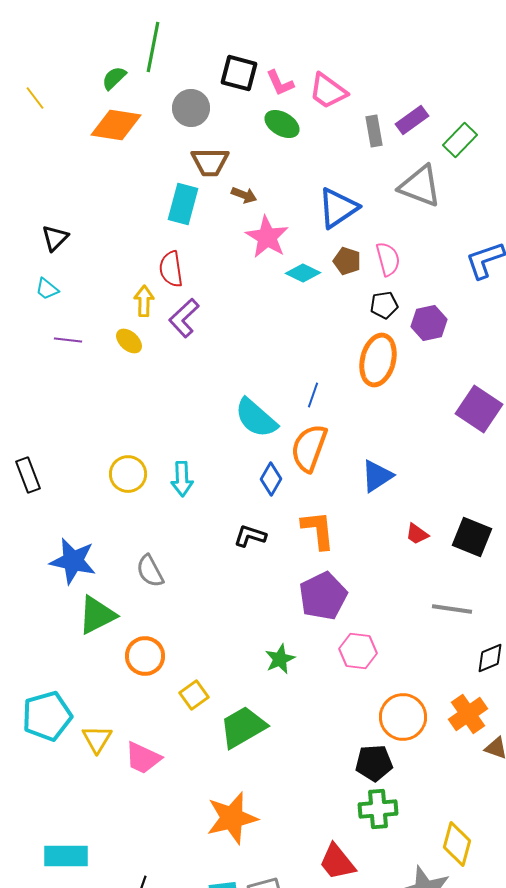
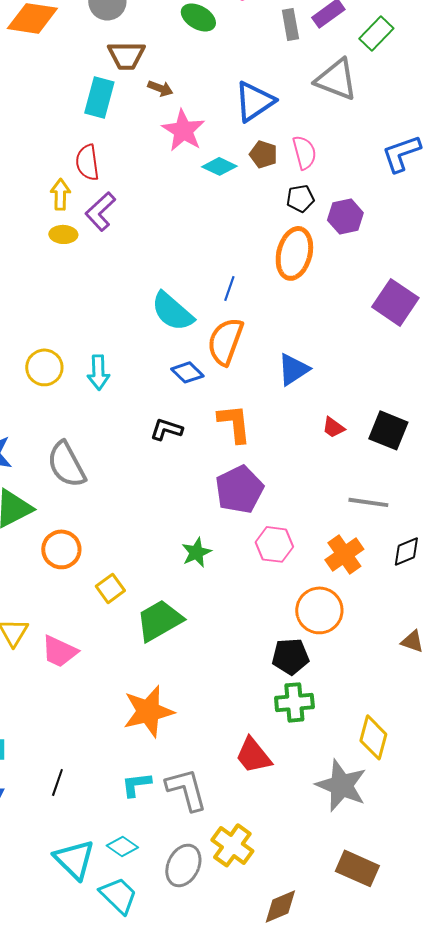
yellow ellipse: (129, 341) -> (63, 234), moved, turned -40
blue diamond: (271, 479) -> (187, 372), turned -76
gray semicircle: (150, 571) -> (66, 464), size x1.4
orange cross: (468, 714) -> (344, 554), moved

